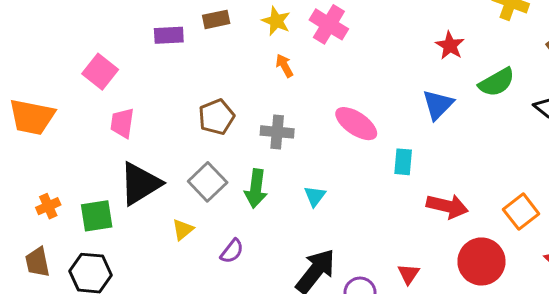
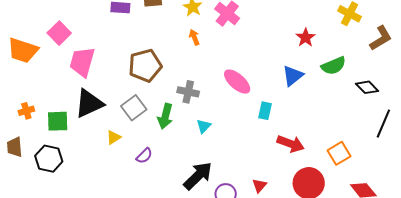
pink square: (100, 72) -> (59, 33), moved
brown pentagon: (216, 117) -> (145, 66), size x1.4
pink trapezoid: (122, 123) -> (82, 62), size x1.5
gray cross: (277, 132) -> (188, 92), moved

